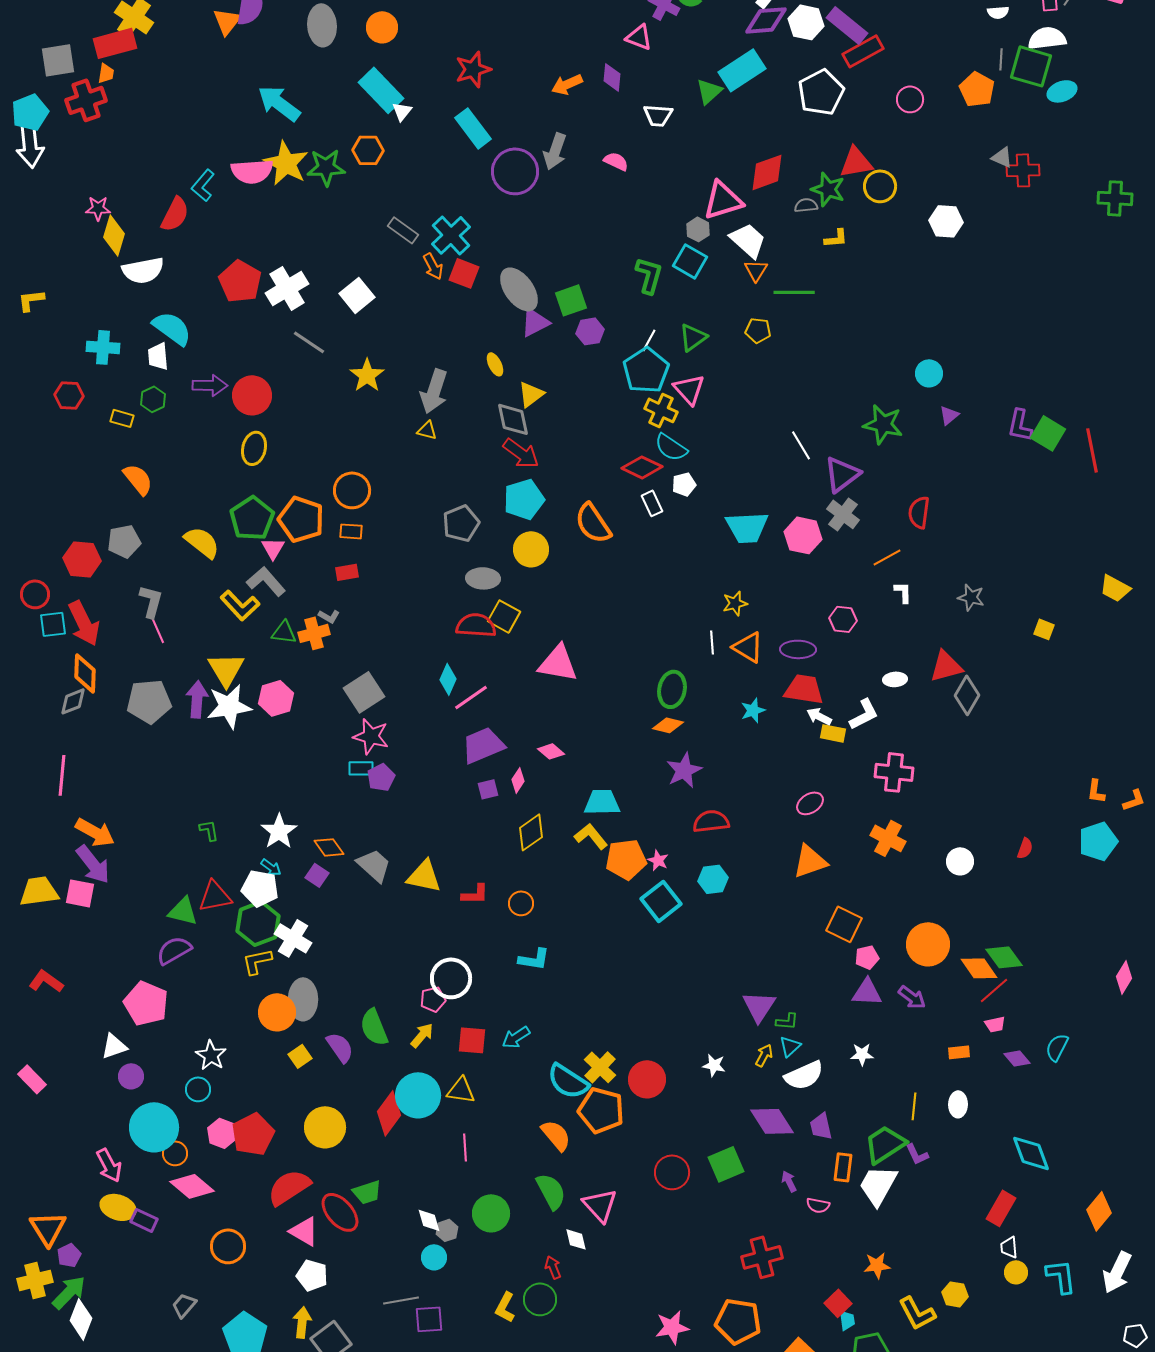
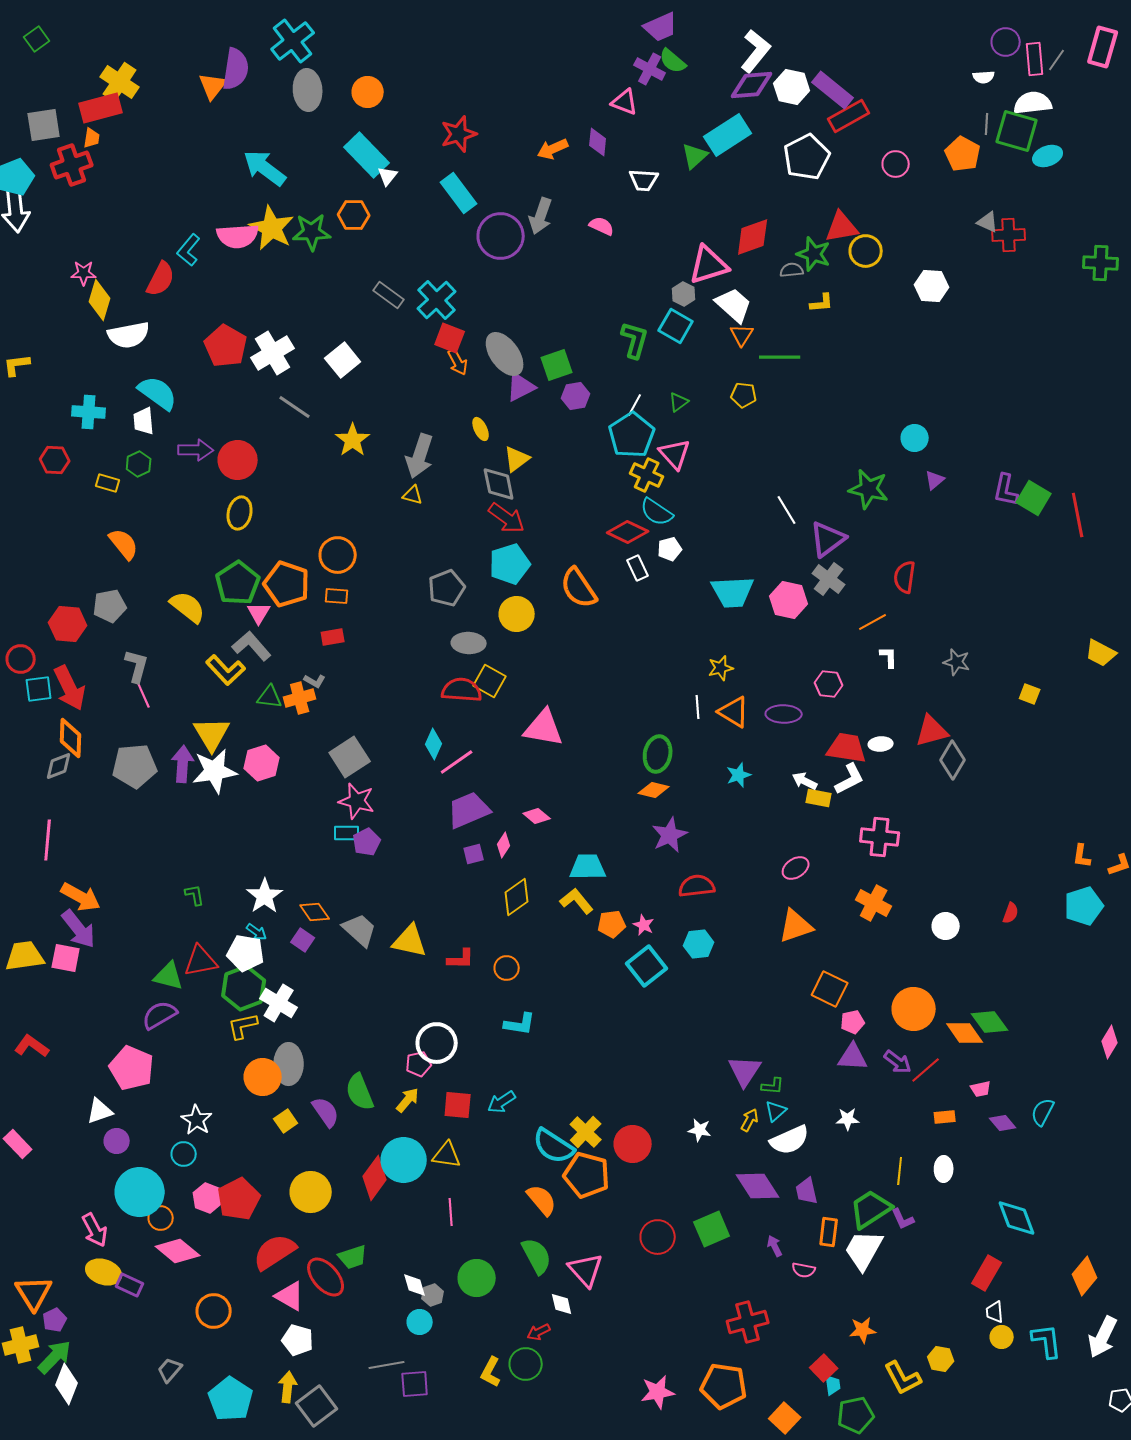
orange arrow: (433, 266) -> (458, 362), moved
green triangle: (693, 337) -> (679, 402), size x0.7
red trapezoid: (804, 689) -> (847, 748), moved
orange pentagon: (626, 859) -> (612, 924), size x0.7
red line: (994, 990) -> (926, 1070), moved
red arrow: (553, 1267) -> (539, 1332), turned -95

